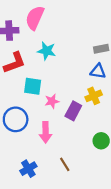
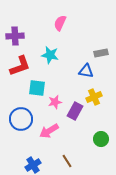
pink semicircle: (35, 18) -> (60, 23), moved, size x0.7
blue triangle: (98, 71) -> (86, 71), moved
pink arrow: (45, 132) -> (49, 131), turned 60

